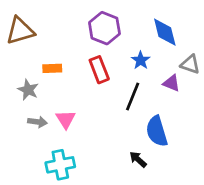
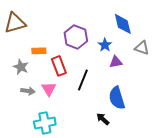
purple hexagon: (104, 28) -> (76, 37), moved
red rectangle: (99, 70) -> (59, 66), moved
purple triangle: (171, 83) -> (116, 62), moved, turned -32
black line: (133, 96) -> (83, 80), moved

